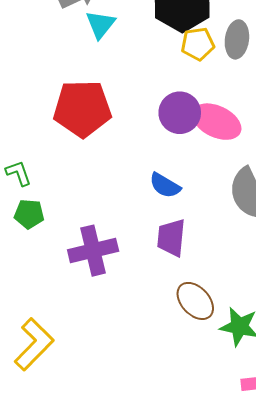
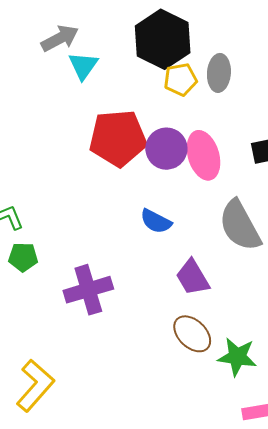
red pentagon: (82, 109) -> (118, 138), moved
pink ellipse: (217, 122) -> (203, 155), turned 51
purple trapezoid: (171, 238) -> (193, 277), moved, turned -33

